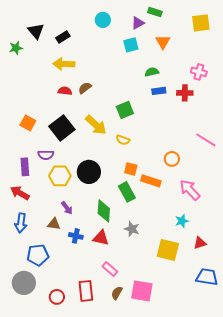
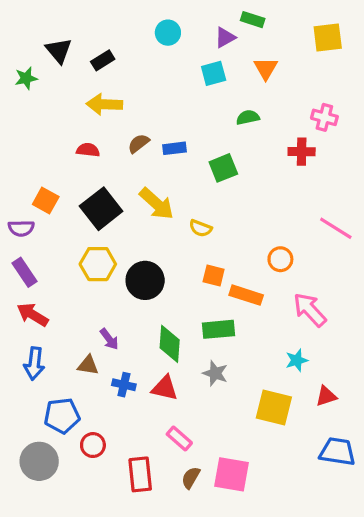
red semicircle: (65, 91) -> (88, 150), moved
blue rectangle: (159, 91) -> (174, 148), moved
green square: (125, 110) -> (223, 168), moved
purple semicircle: (46, 155) -> (21, 228), moved
purple rectangle: (25, 167) -> (24, 272), moved, turned -30
yellow hexagon: (60, 176) -> (98, 264), moved
green rectangle: (127, 192) -> (218, 329), moved, turned -66
red circle: (57, 297) -> (93, 445), moved

